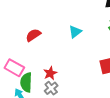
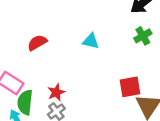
cyan triangle: (75, 32) -> (91, 41), turned 48

